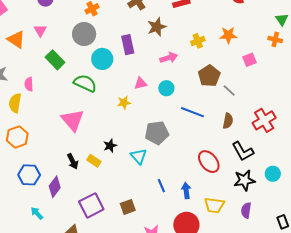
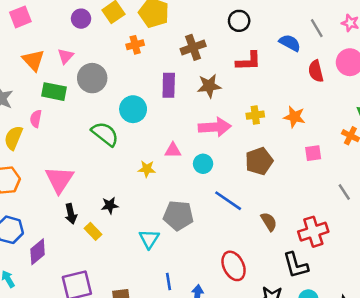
gray circle: (84, 34) -> (92, 78), moved
purple rectangle: (128, 45) -> (169, 85), moved
pink arrow: (169, 58) -> (215, 127), size x1.4
green rectangle: (55, 60) -> (54, 92), moved, turned -48
gray line: (229, 91) -> (344, 192), moved
pink triangle: (73, 120) -> (59, 180), moved
brown semicircle: (228, 121) -> (269, 222), turned -56
black star: (110, 146) -> (110, 205), moved
black L-shape: (243, 151) -> (296, 265), moved
black arrow: (73, 161) -> (71, 214), moved

